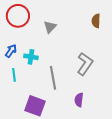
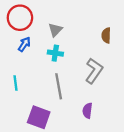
brown semicircle: (96, 21) -> (106, 35), moved
blue arrow: (11, 51) -> (24, 44), moved
cyan cross: (31, 57) -> (55, 53), moved

